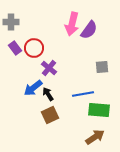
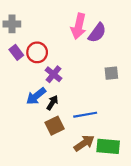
black arrow: (48, 94) -> (52, 103), turned 64
blue line: (83, 94) -> (85, 115), moved
green rectangle: (99, 110) -> (108, 146), moved
brown arrow: (95, 137) -> (84, 143), moved

